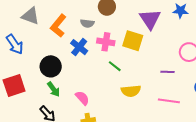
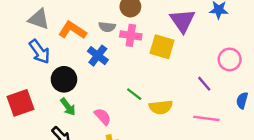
orange L-shape: (58, 26) -> (72, 30), turned 85
pink cross: (106, 42) -> (131, 35), moved
blue arrow: (15, 44) -> (40, 52), moved
green line: (115, 66) -> (134, 94), moved
purple line: (167, 72) -> (204, 84), turned 48

